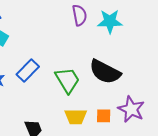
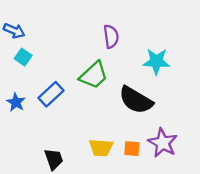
cyan star: (110, 21) -> (156, 61), moved
green trapezoid: (67, 80) -> (94, 75), moved, turned 76

